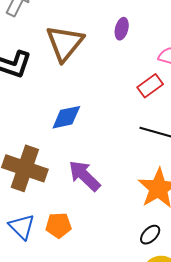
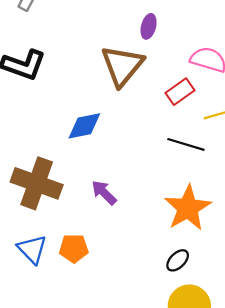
brown triangle: (65, 43) -> (122, 66), moved
purple arrow: (84, 176) -> (104, 193), size x0.7

